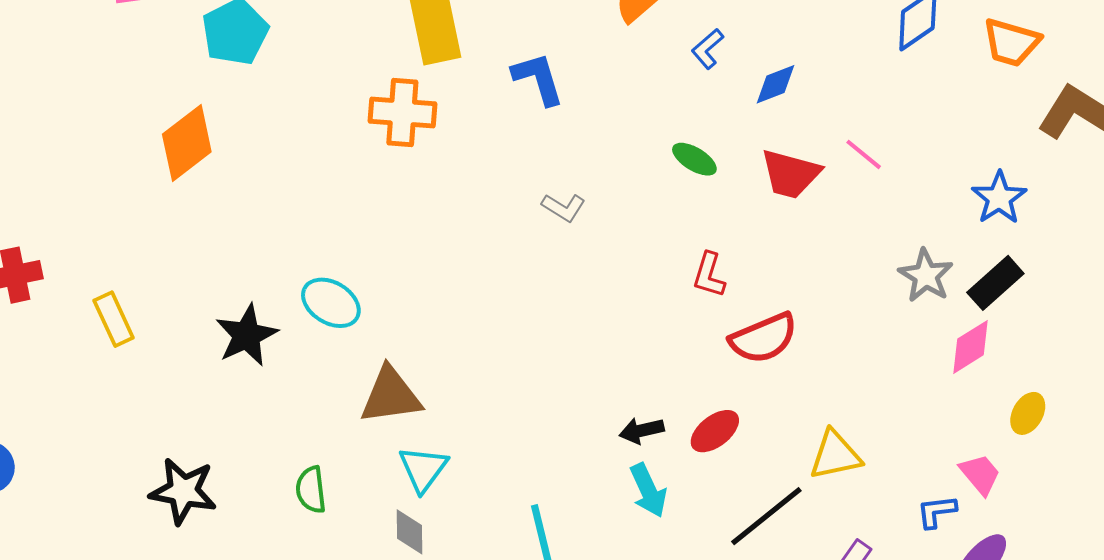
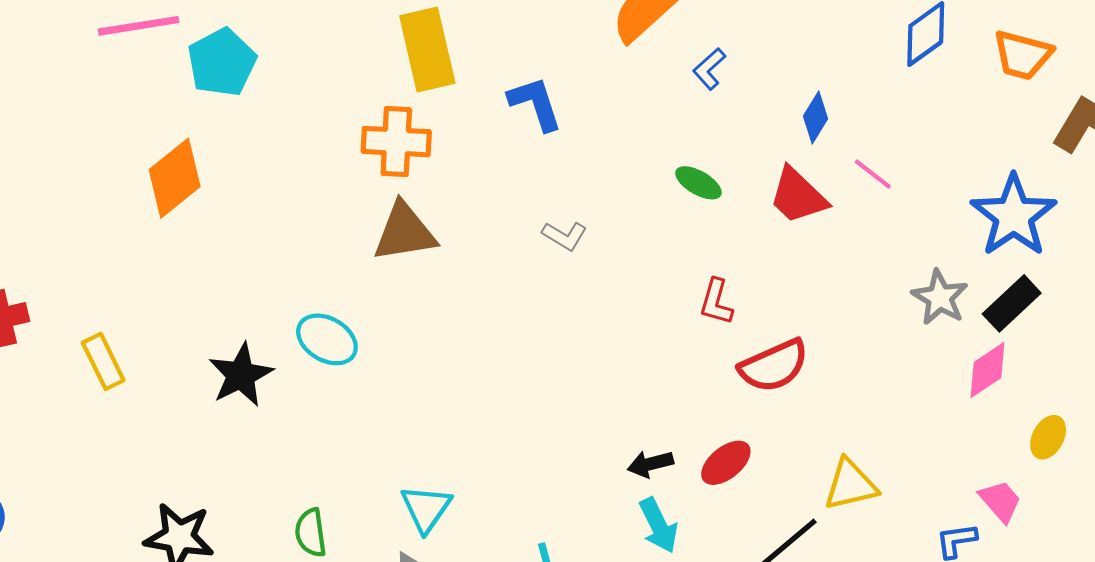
blue diamond: (776, 84) -> (816, 117), moved, turned -36
red trapezoid: (790, 174) -> (798, 196), turned 30
blue star: (999, 198) -> (1014, 216), size x1.5
brown triangle: (391, 396) -> (405, 232), moved

